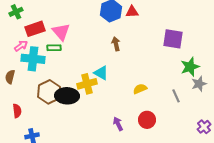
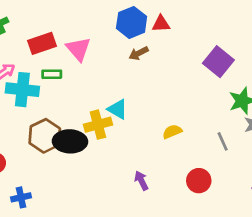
red rectangle: (35, 29) -> (42, 43), moved
pink triangle: (61, 32) -> (78, 49), moved
purple square: (173, 39) -> (218, 62), turned 30
brown arrow: (116, 44) -> (139, 53), moved, turned -104
red circle: (147, 120) -> (199, 181), moved

